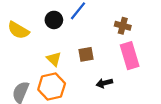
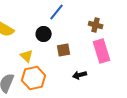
black circle: (54, 20) -> (44, 34), moved
yellow triangle: (54, 59) -> (27, 56), moved

